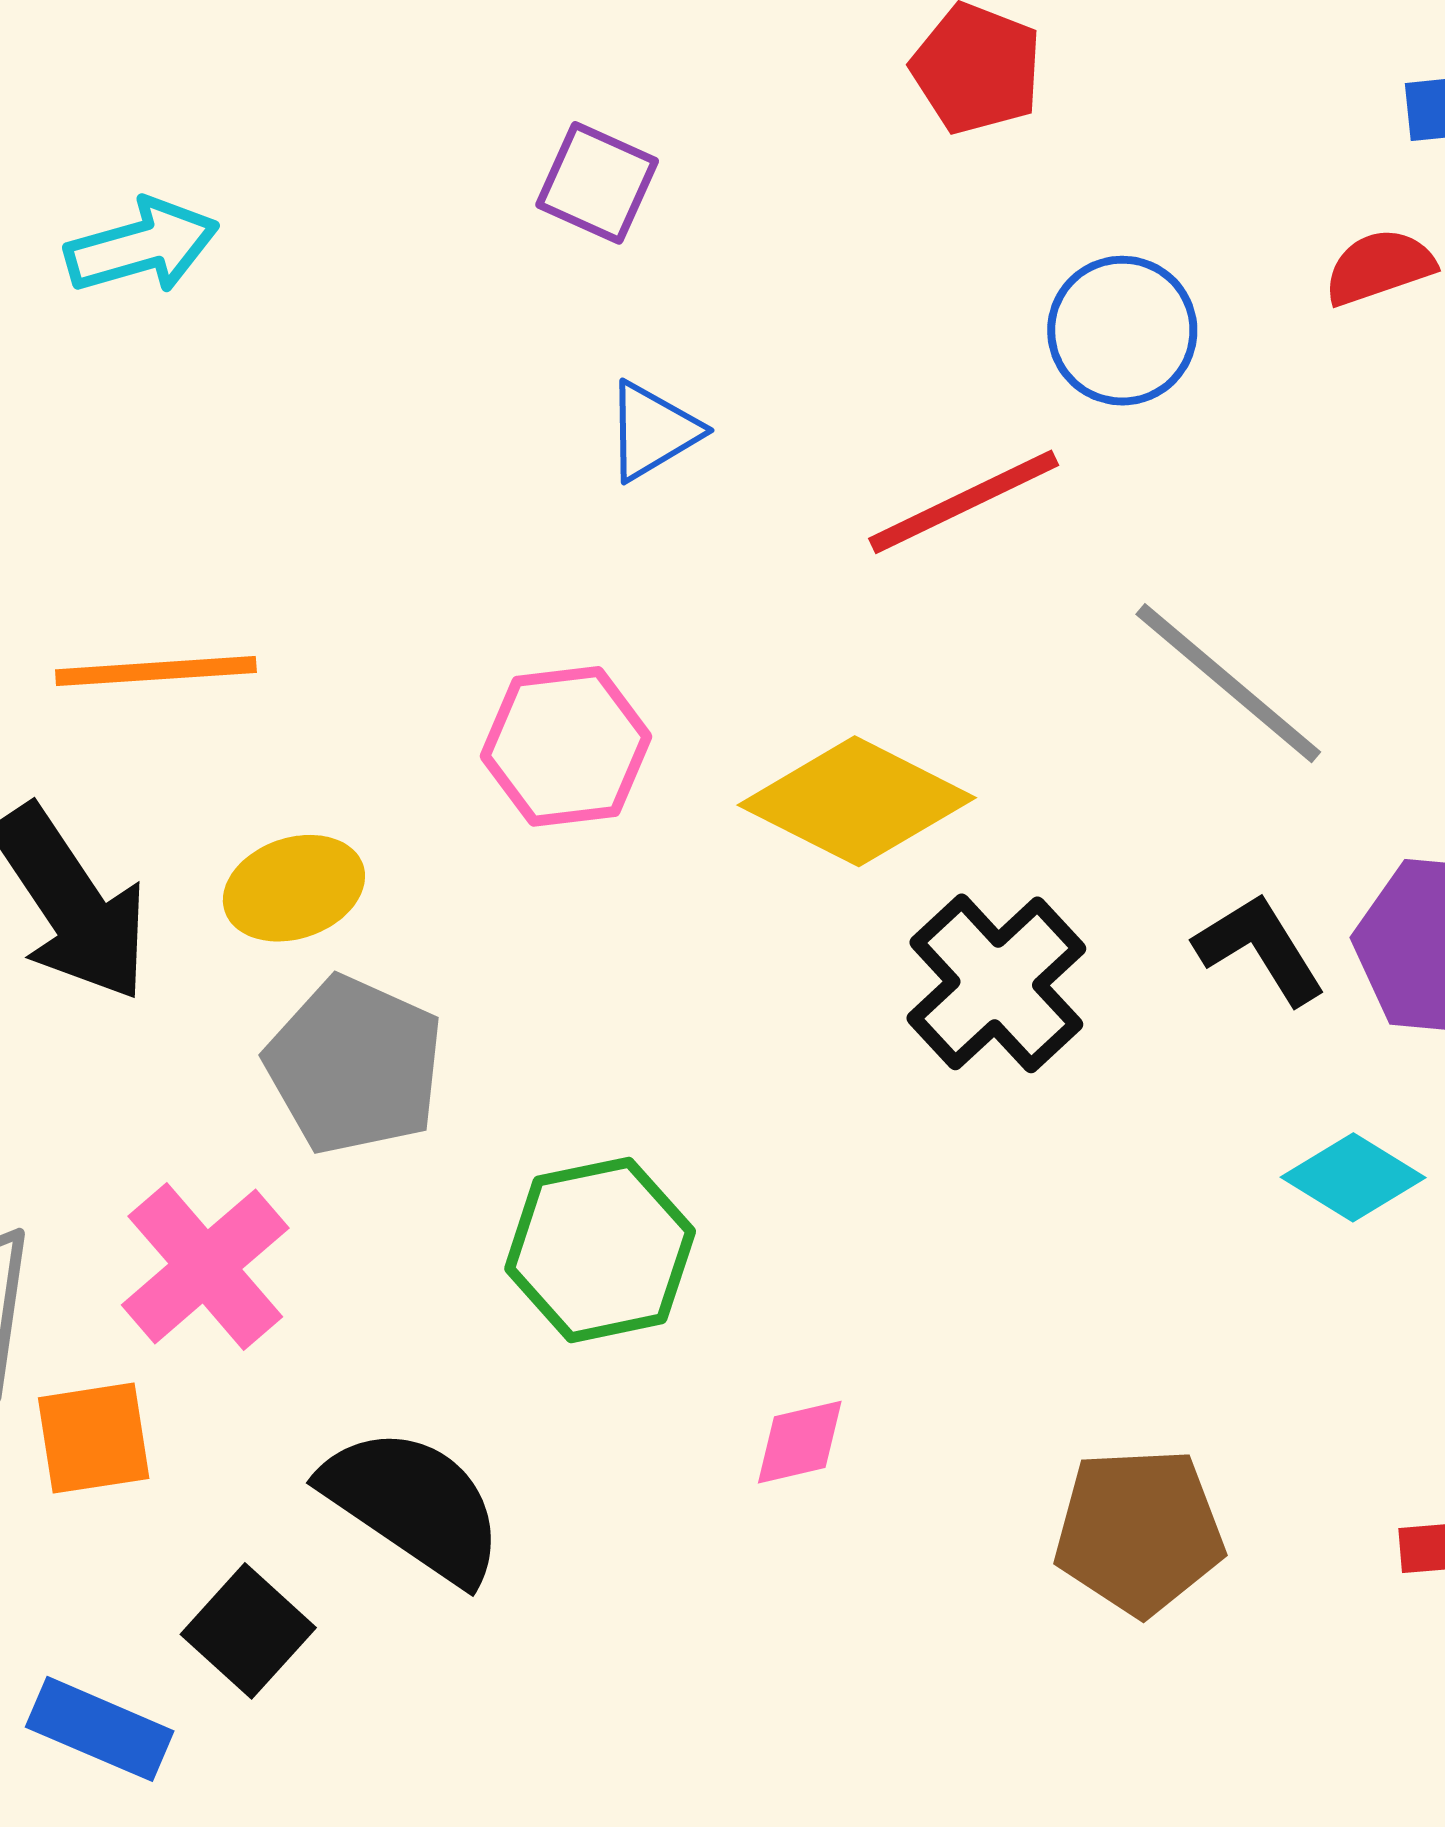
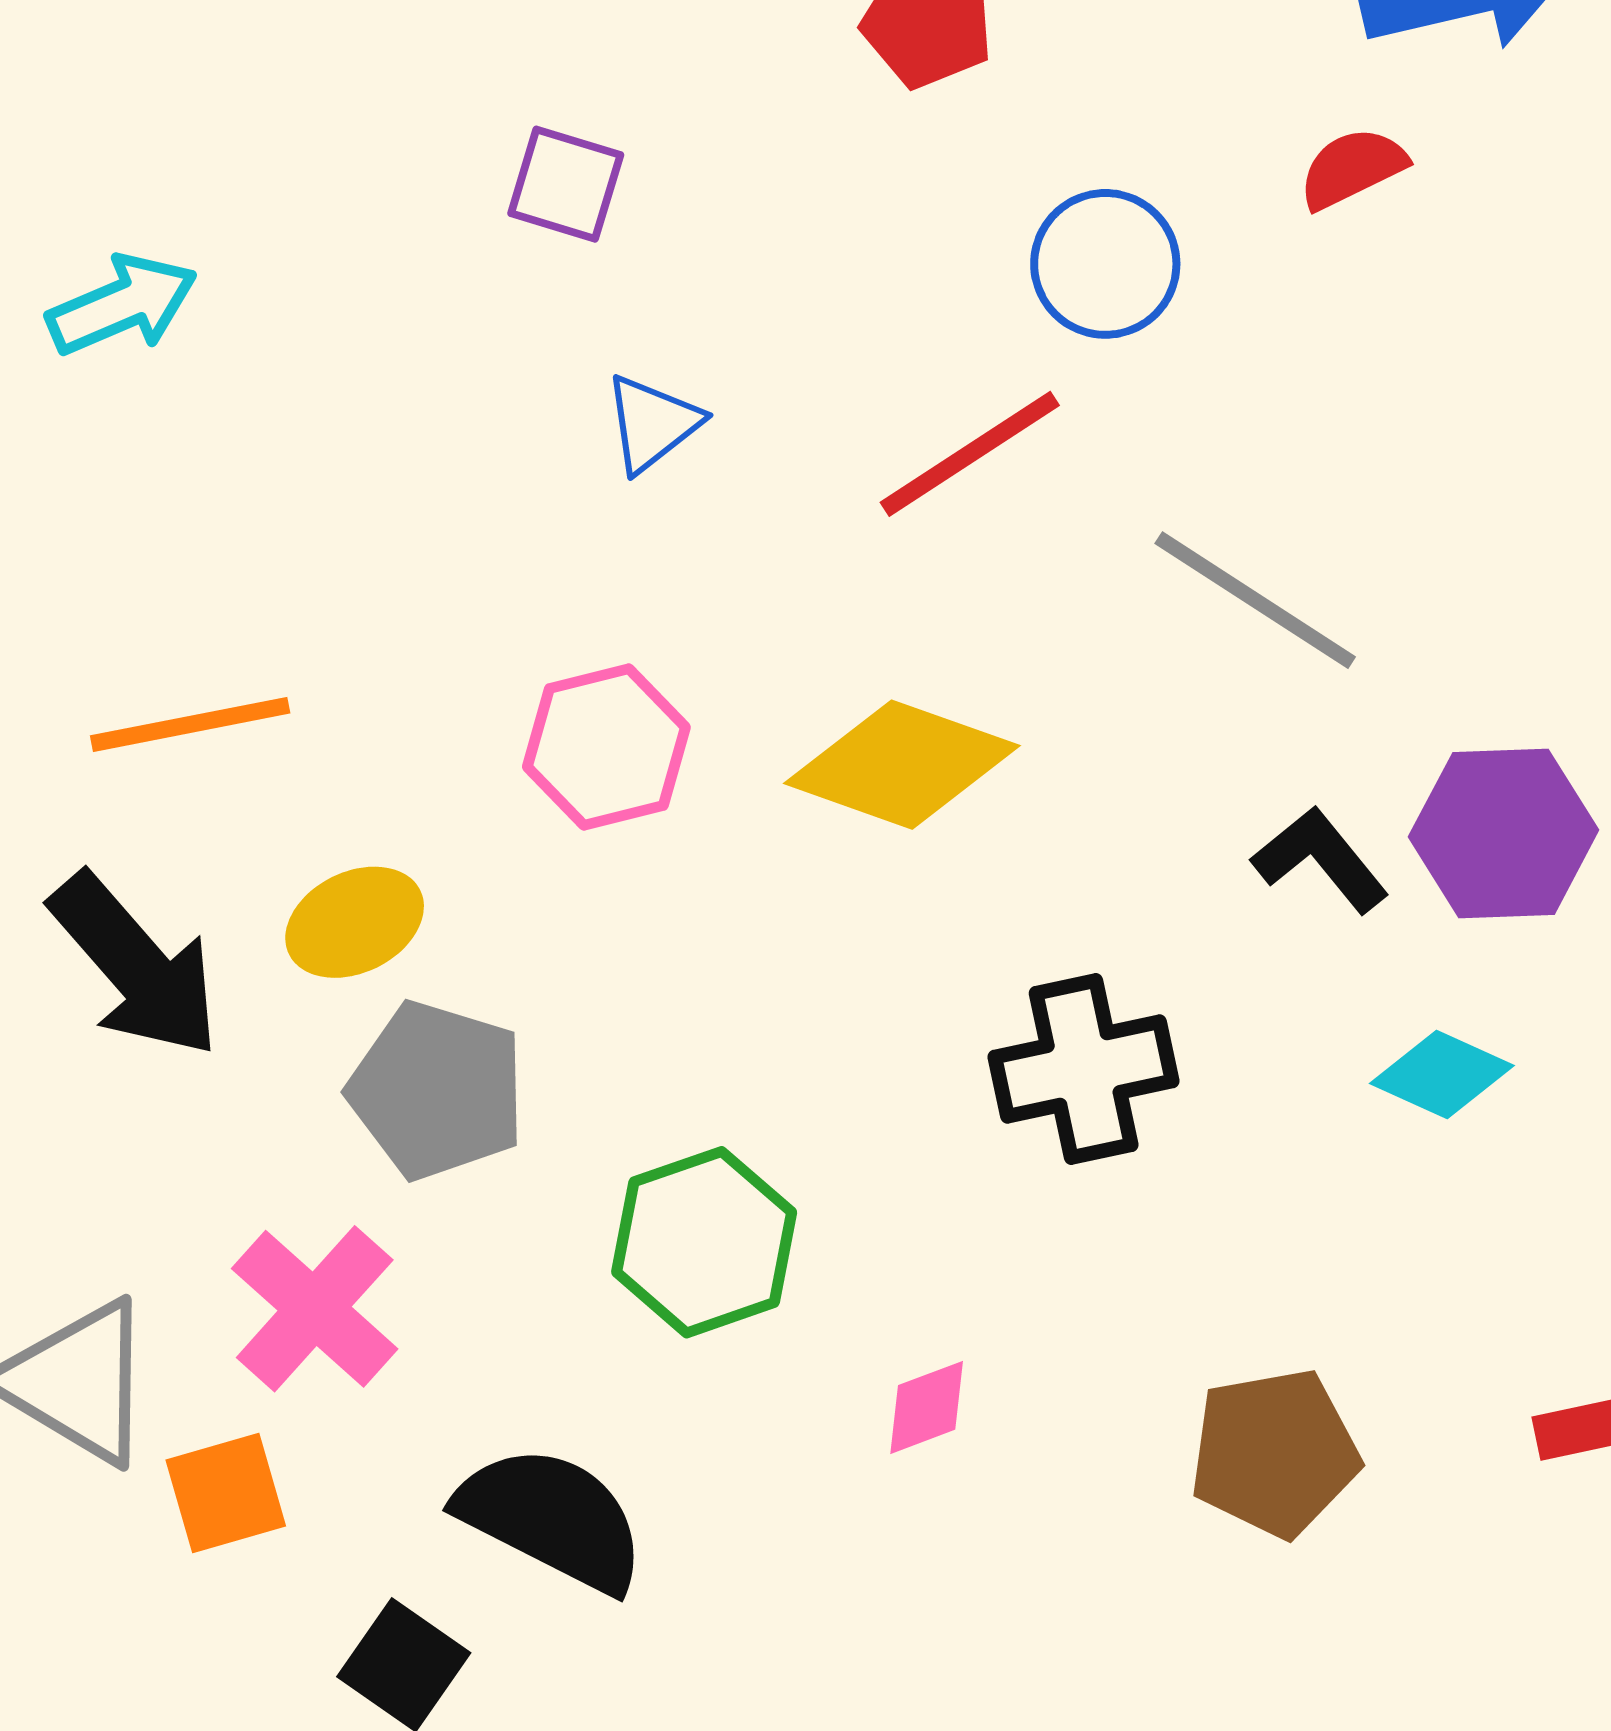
black cross: (996, 983) -> (1084, 1069), moved, turned 38

